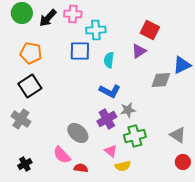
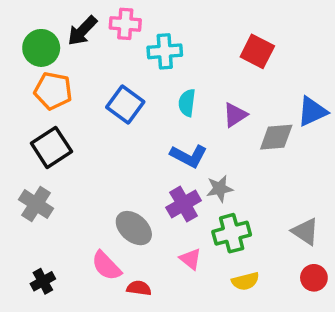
green circle: (22, 13) -> (41, 48), moved
blue square: (80, 51) -> (125, 105), moved, turned 35
purple triangle: (139, 51) -> (235, 115), moved
yellow semicircle: (123, 166) -> (245, 281), moved

